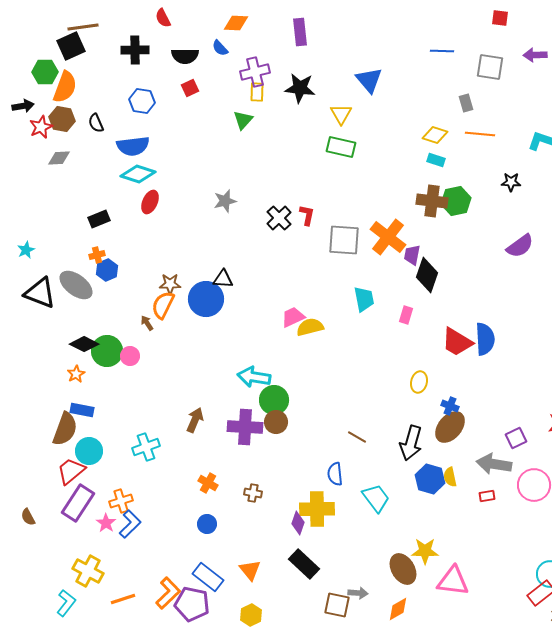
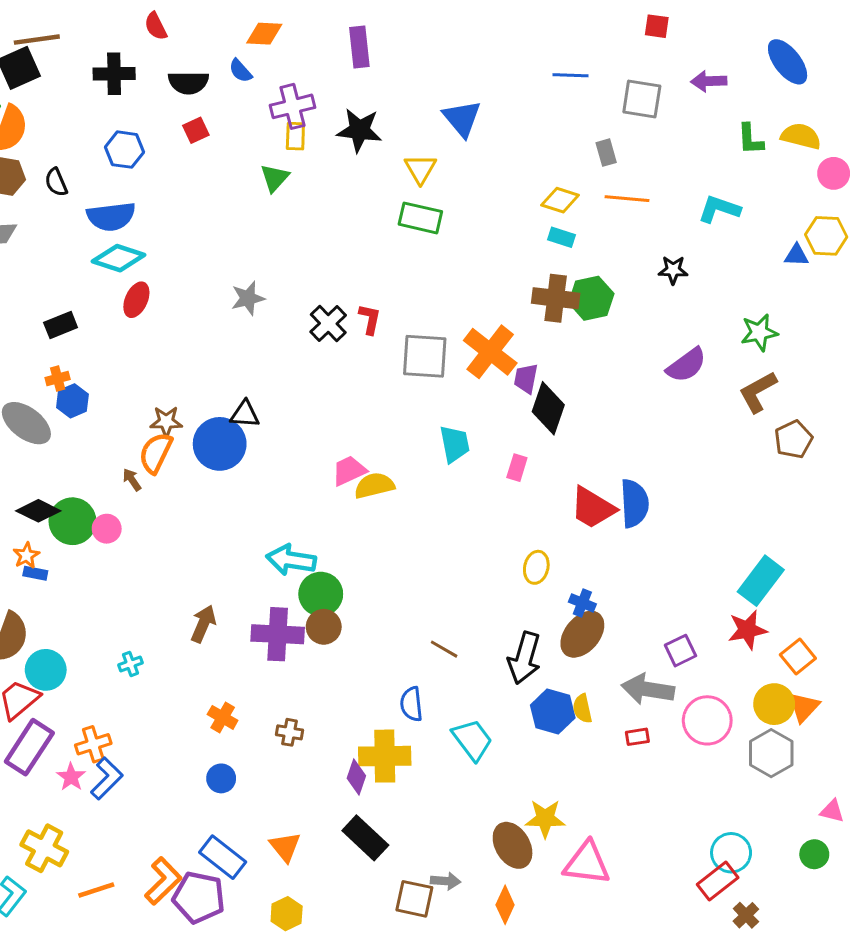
blue rectangle: (82, 410) -> (35, 573), moved, size x0.7
cyan cross: (146, 447) -> (130, 664), size x0.6
orange diamond: (398, 609) -> (505, 905), turned -35

